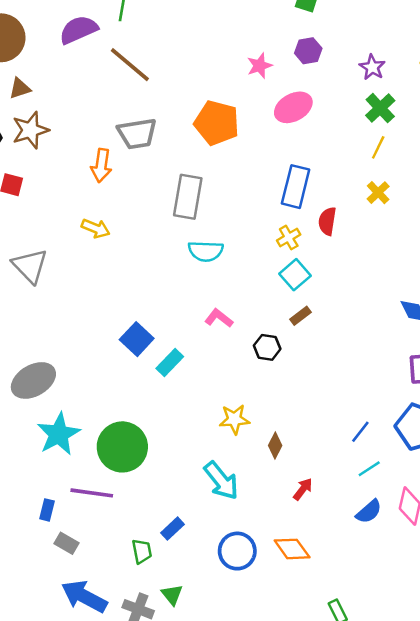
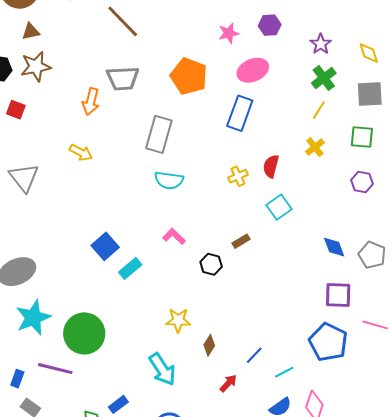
blue rectangle: (296, 187) -> (240, 113), moved
cyan square: (295, 275) -> (279, 207), moved
blue line: (360, 432) -> (254, 355), moved

